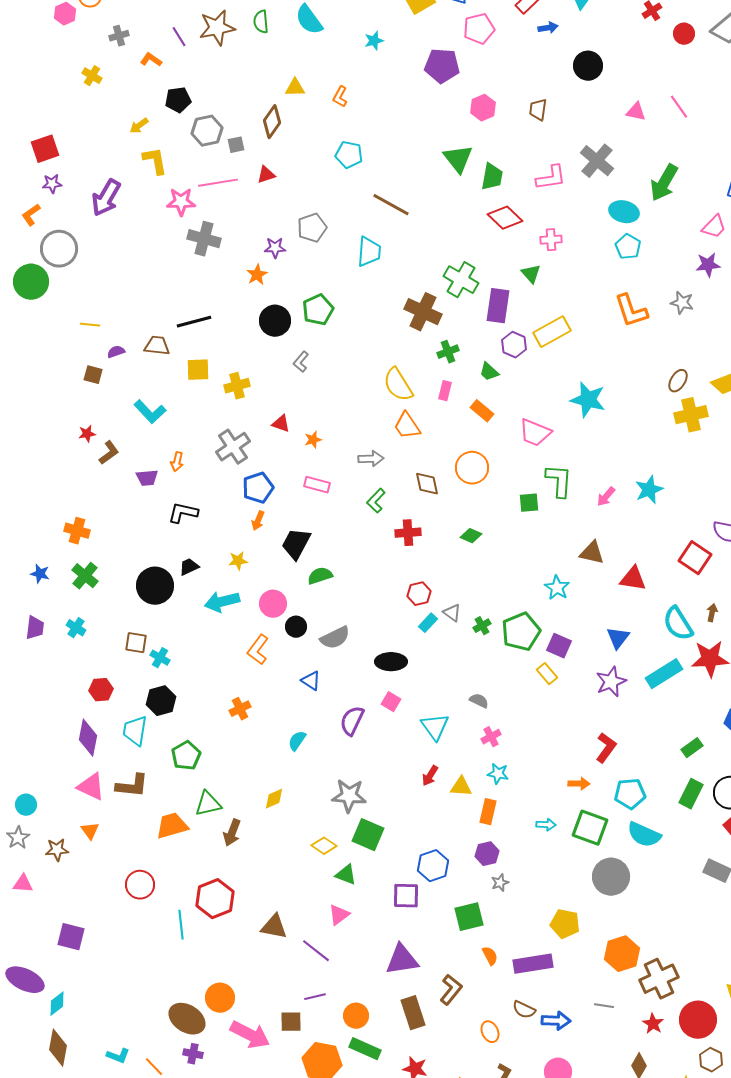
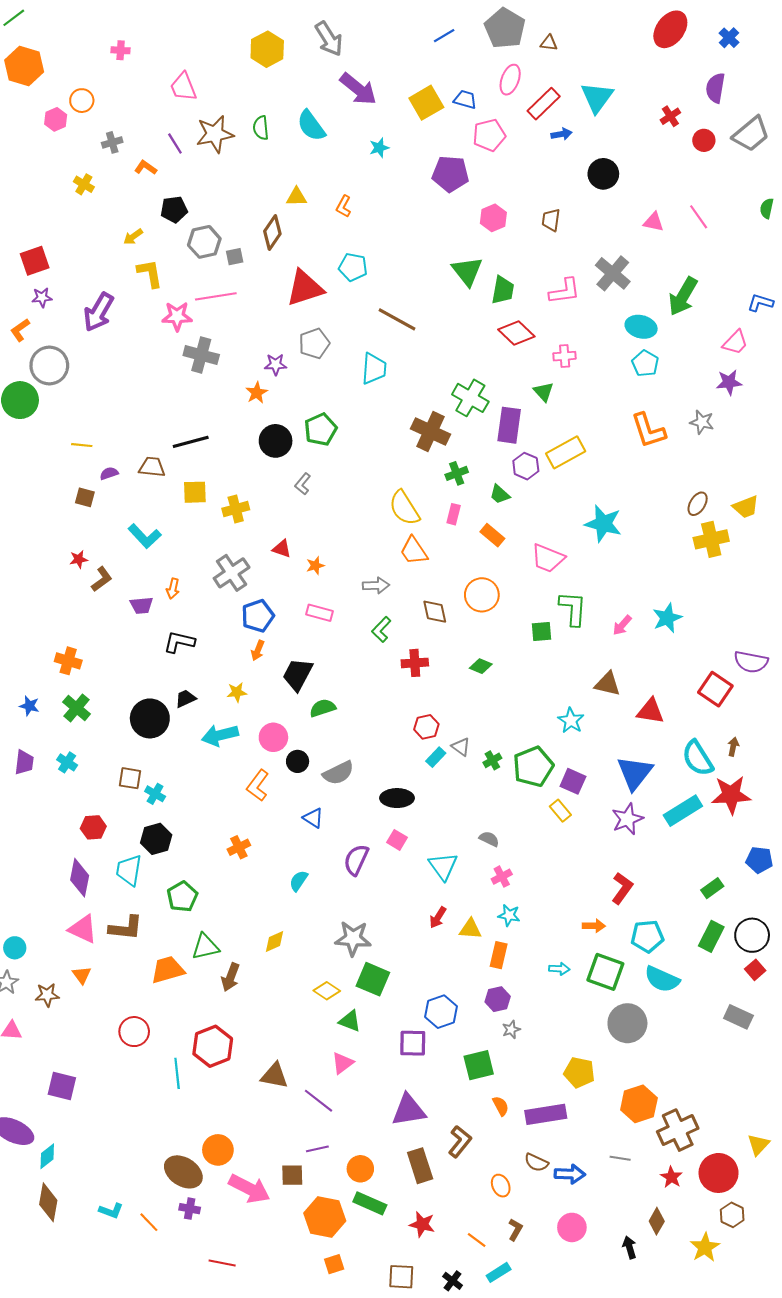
red triangle: (266, 175) -> (305, 288), moved, size x2.0
blue triangle: (618, 638) -> (635, 773), size x1.5

